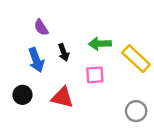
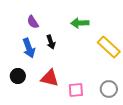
green arrow: (100, 44) -> (80, 23), moved
pink square: (95, 75) -> (76, 90), moved

